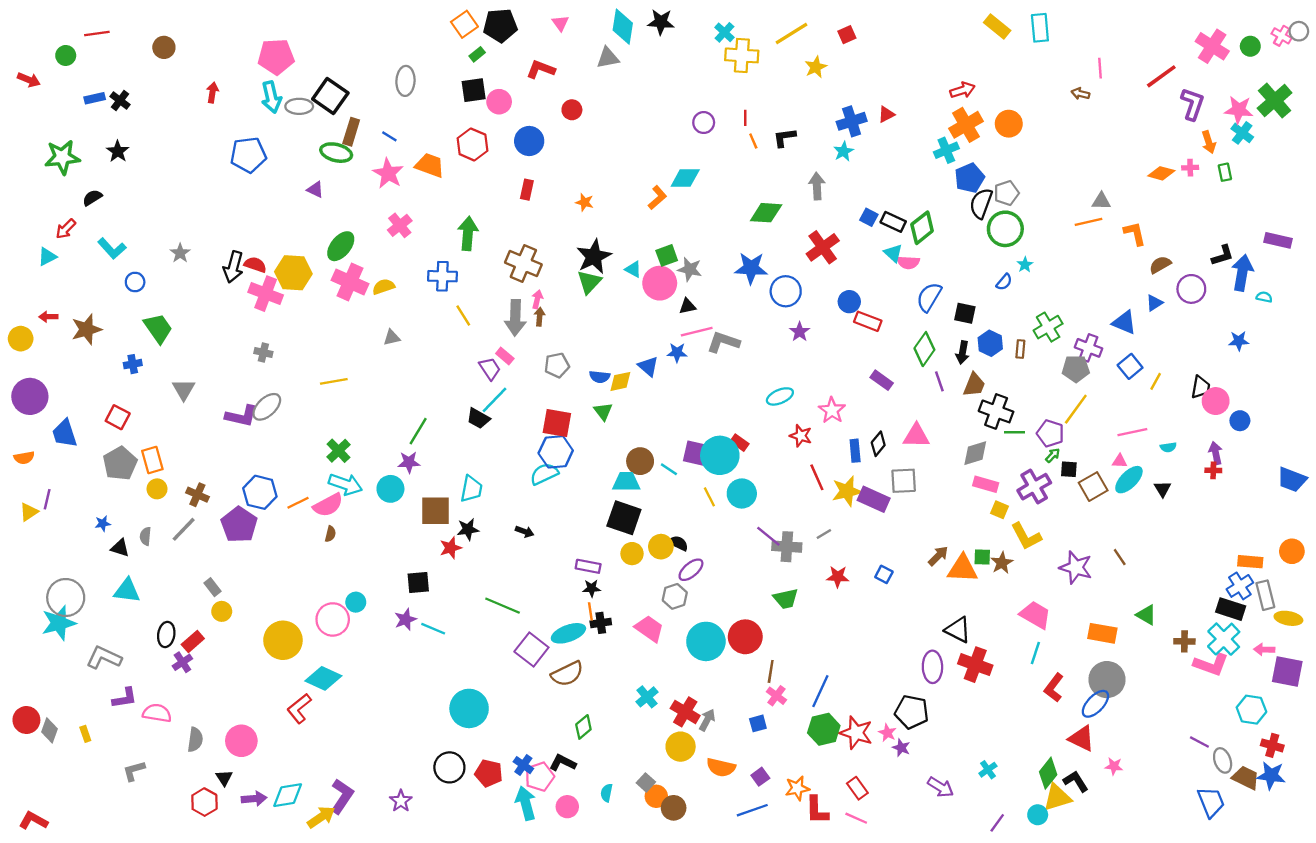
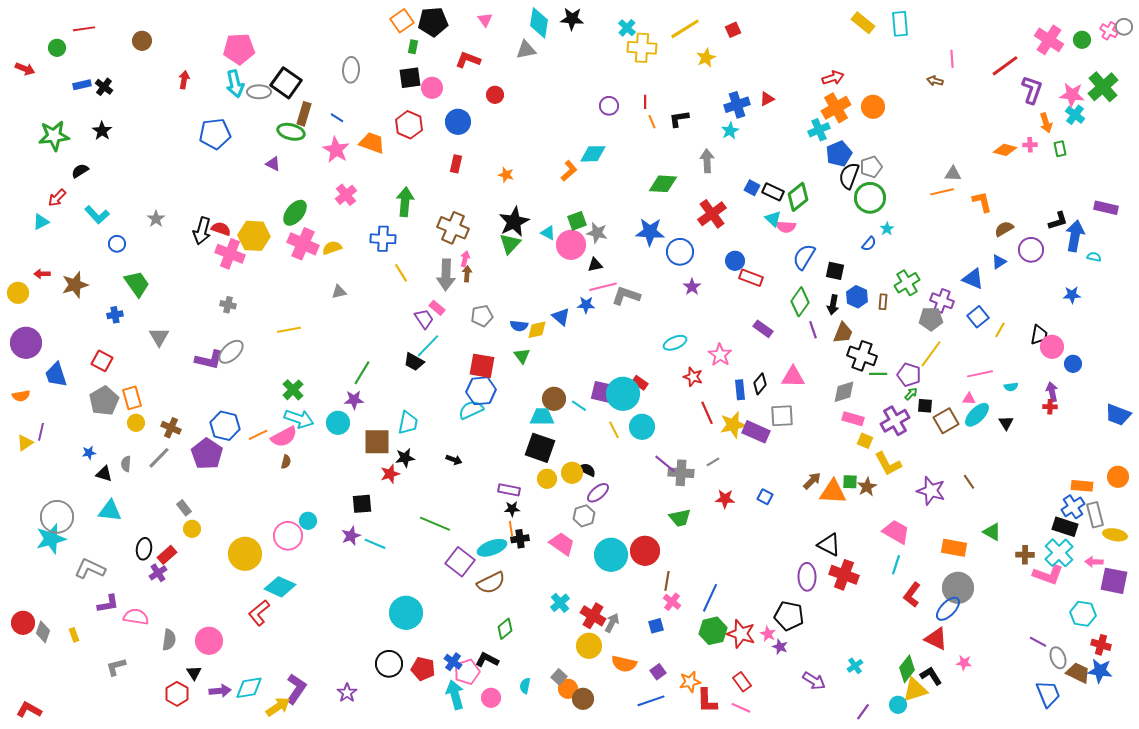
green rectangle: (477, 54) -> (413, 47), turned -40

